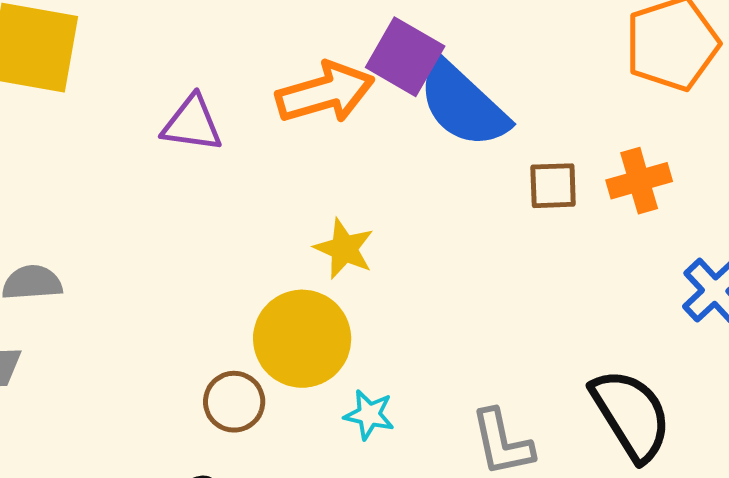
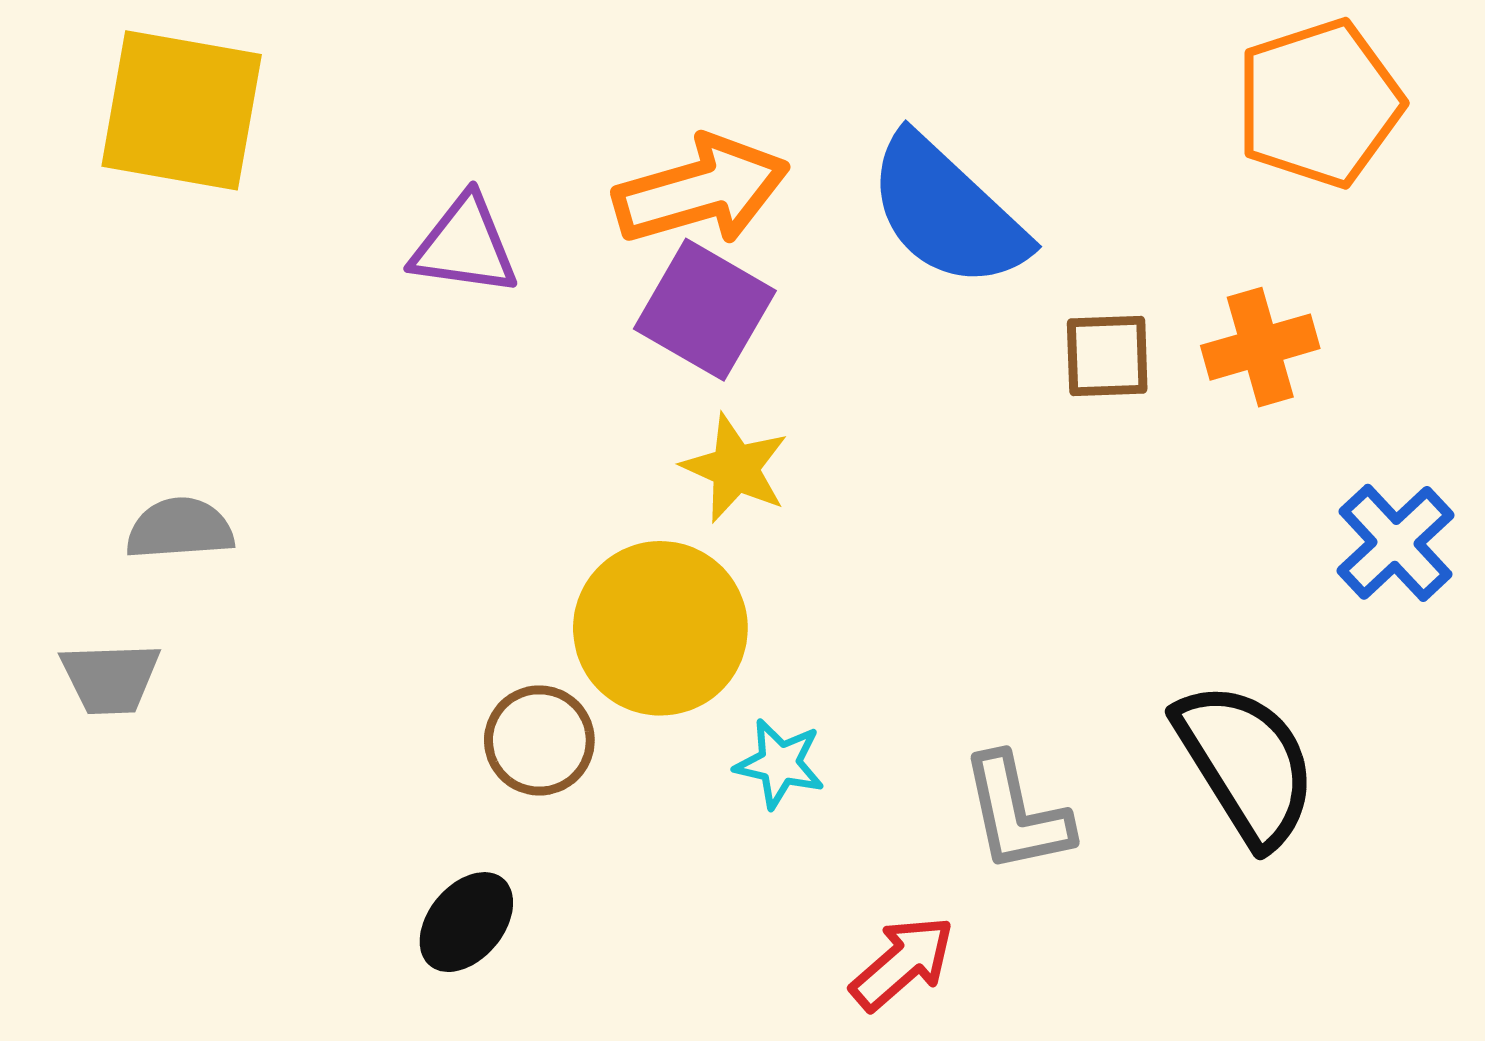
purple square: (405, 57) -> (705, 310), moved

